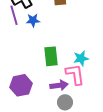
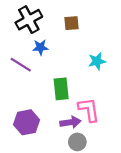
purple line: (14, 15) -> (21, 65), moved, turned -42
cyan star: (81, 58) -> (97, 61), moved

